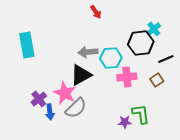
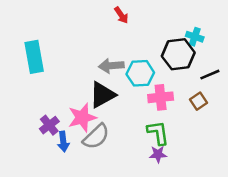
cyan cross: (154, 29) -> (195, 37), turned -32
pink star: (65, 93) -> (82, 118), turned 30
green L-shape: (141, 114) -> (158, 133), moved

